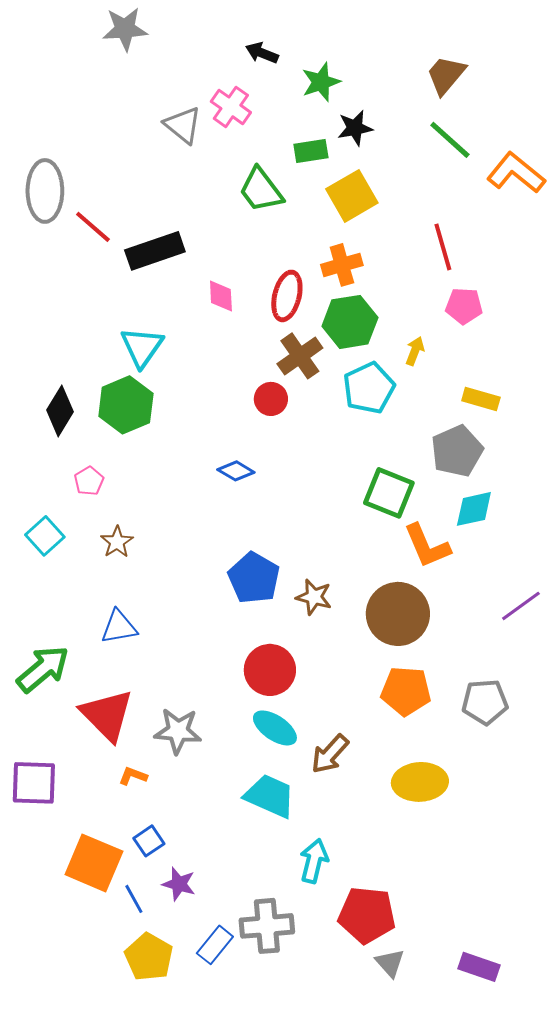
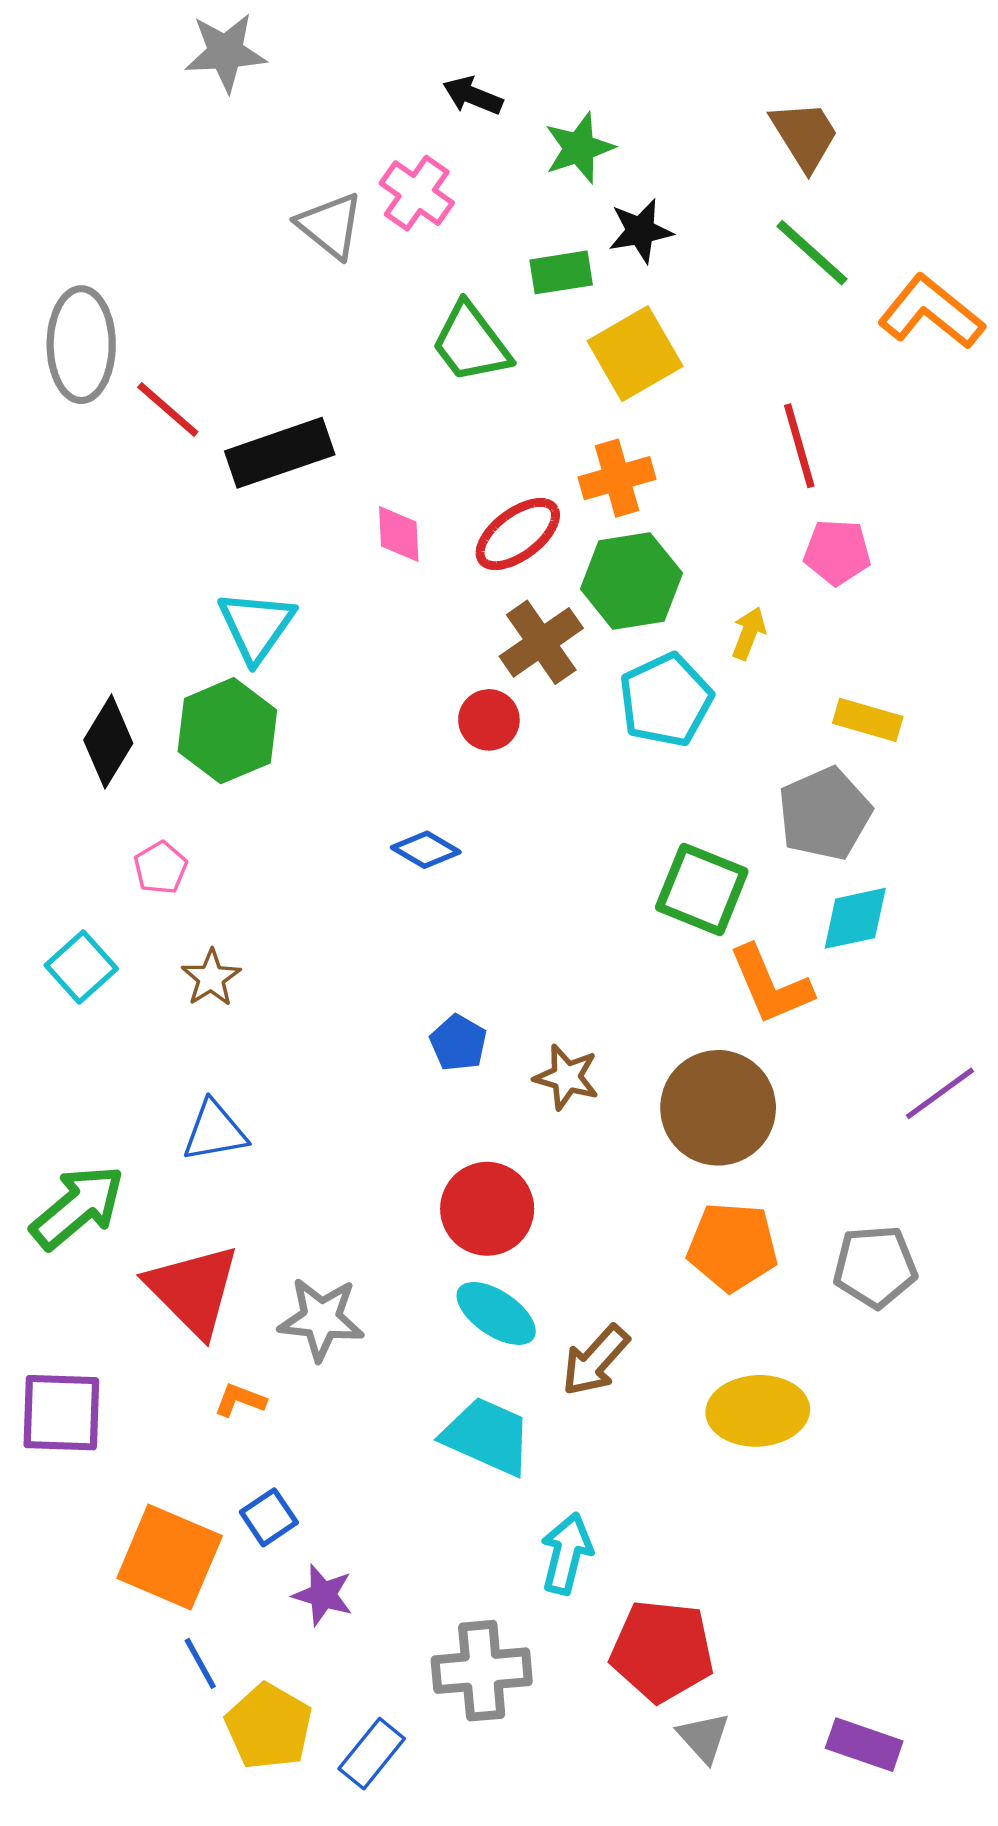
brown trapezoid: (446, 75) -> (805, 135), turned 108
red ellipse: (287, 296) -> (518, 534), turned 39
blue pentagon: (254, 578) -> (458, 1043), size x0.6
blue line: (134, 899) -> (200, 1663), moved
blue rectangle: (215, 945) -> (372, 1754), moved

